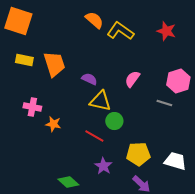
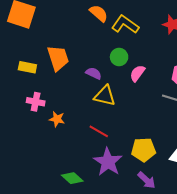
yellow rectangle: (24, 60) -> (27, 67), moved
green circle: (114, 121) -> (119, 57), moved
purple star: (103, 166) -> (108, 162), size x1.6

